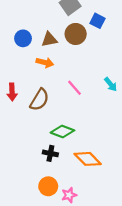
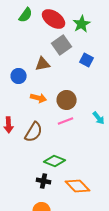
brown circle: (76, 34) -> (67, 100), moved
brown triangle: (49, 39) -> (43, 64), moved
pink line: (75, 88) -> (66, 121), turned -70

